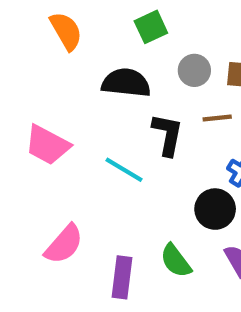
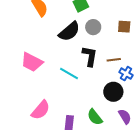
gray circle: (194, 70) -> (93, 27), moved
black semicircle: (126, 83) -> (69, 32), turned 135
brown line: (217, 118) -> (114, 60), moved

